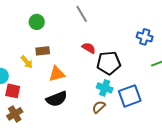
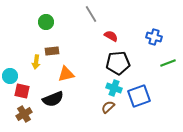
red semicircle: (89, 48) -> (111, 36), moved
yellow arrow: (27, 62) -> (36, 62), turned 48
black semicircle: (57, 99) -> (53, 99), moved

